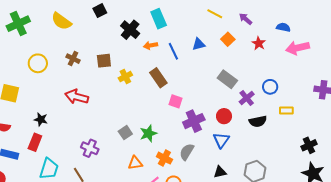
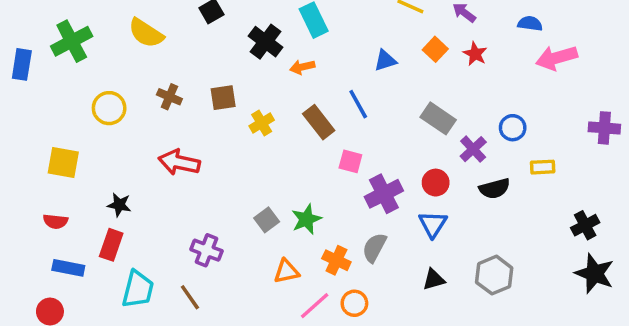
red star: (259, 43) -> (475, 54), moved
blue line: (173, 51) -> (358, 104), moved

